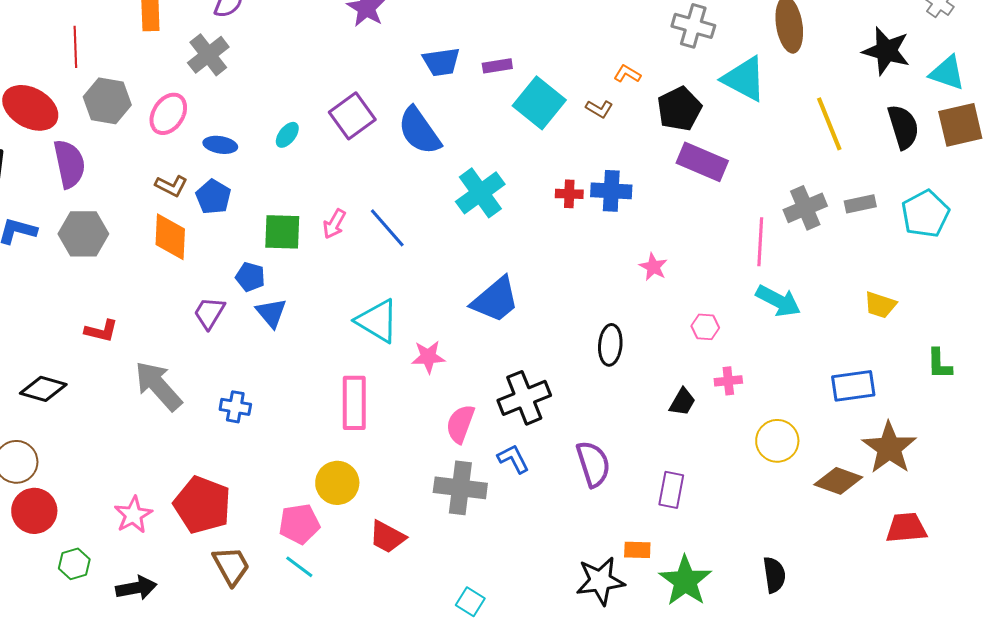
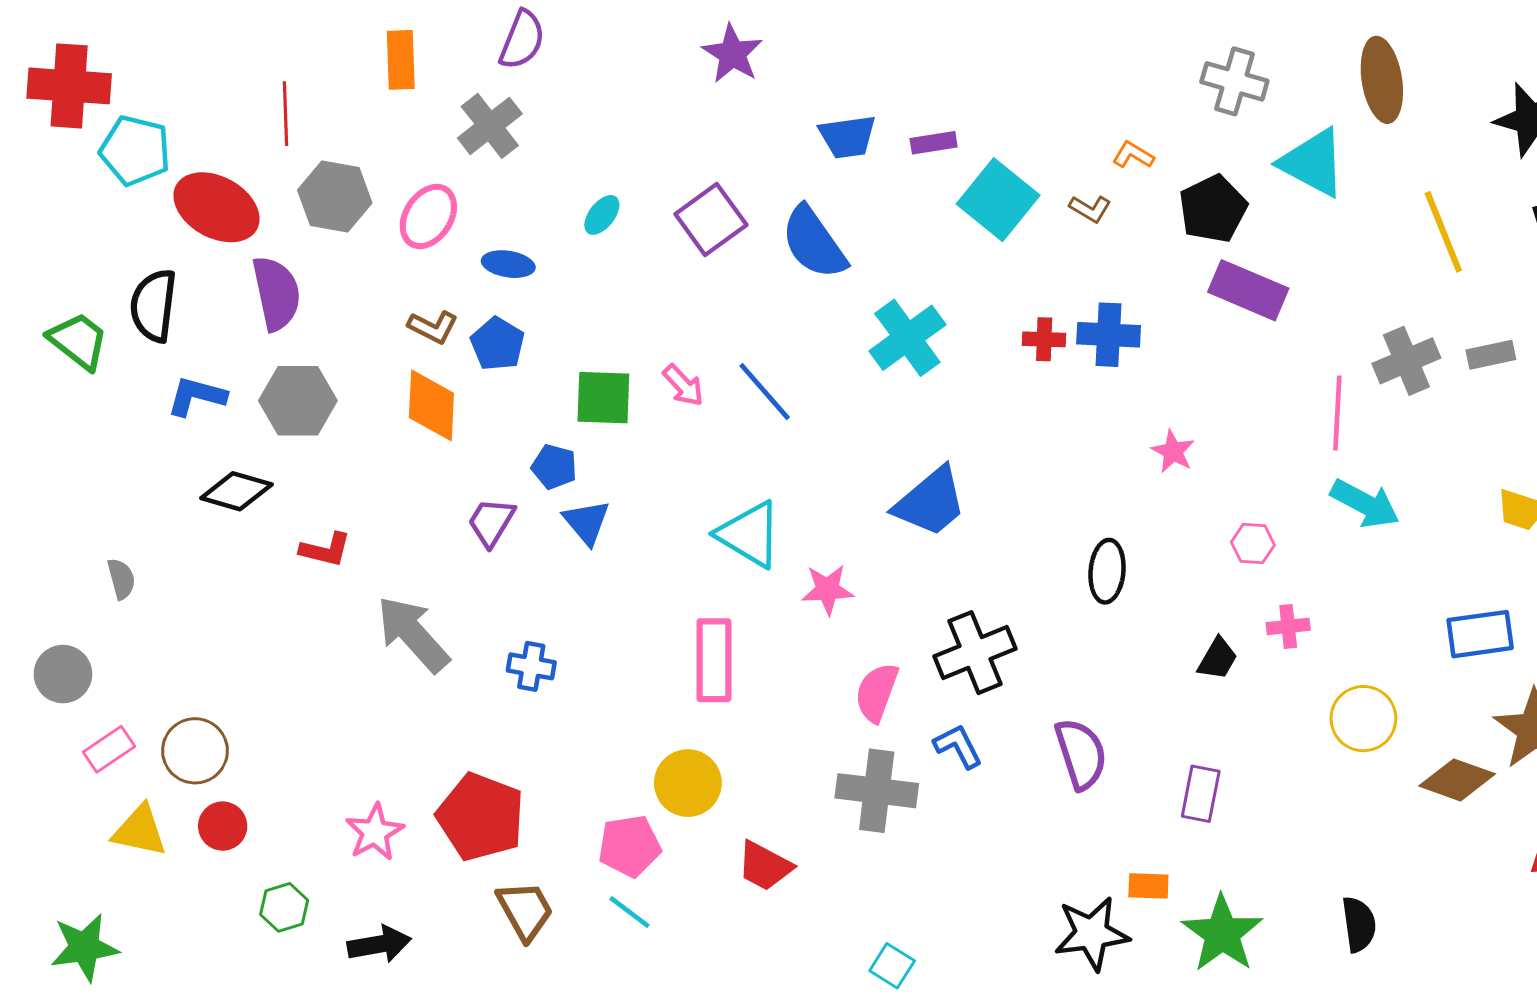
cyan ellipse: (287, 135) -> (602, 215), moved
pink arrow: (334, 224) -> (683, 385), turned -72
black diamond: (43, 389) -> (236, 491), moved
red circle: (34, 511) -> (223, 826), size x0.7

